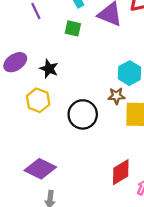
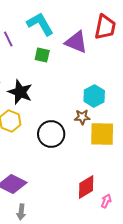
black star: (49, 69) -> (20, 92), size x1.4

